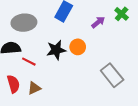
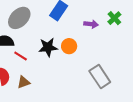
purple arrow: (98, 22) -> (91, 24), turned 40
gray ellipse: (24, 23) -> (19, 18), turned -45

